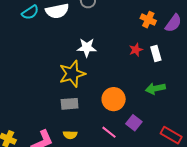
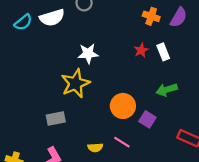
gray rectangle: (70, 104) -> (56, 119), moved
purple square: (134, 123) -> (147, 119), moved
yellow semicircle: (70, 135) -> (95, 148), moved

